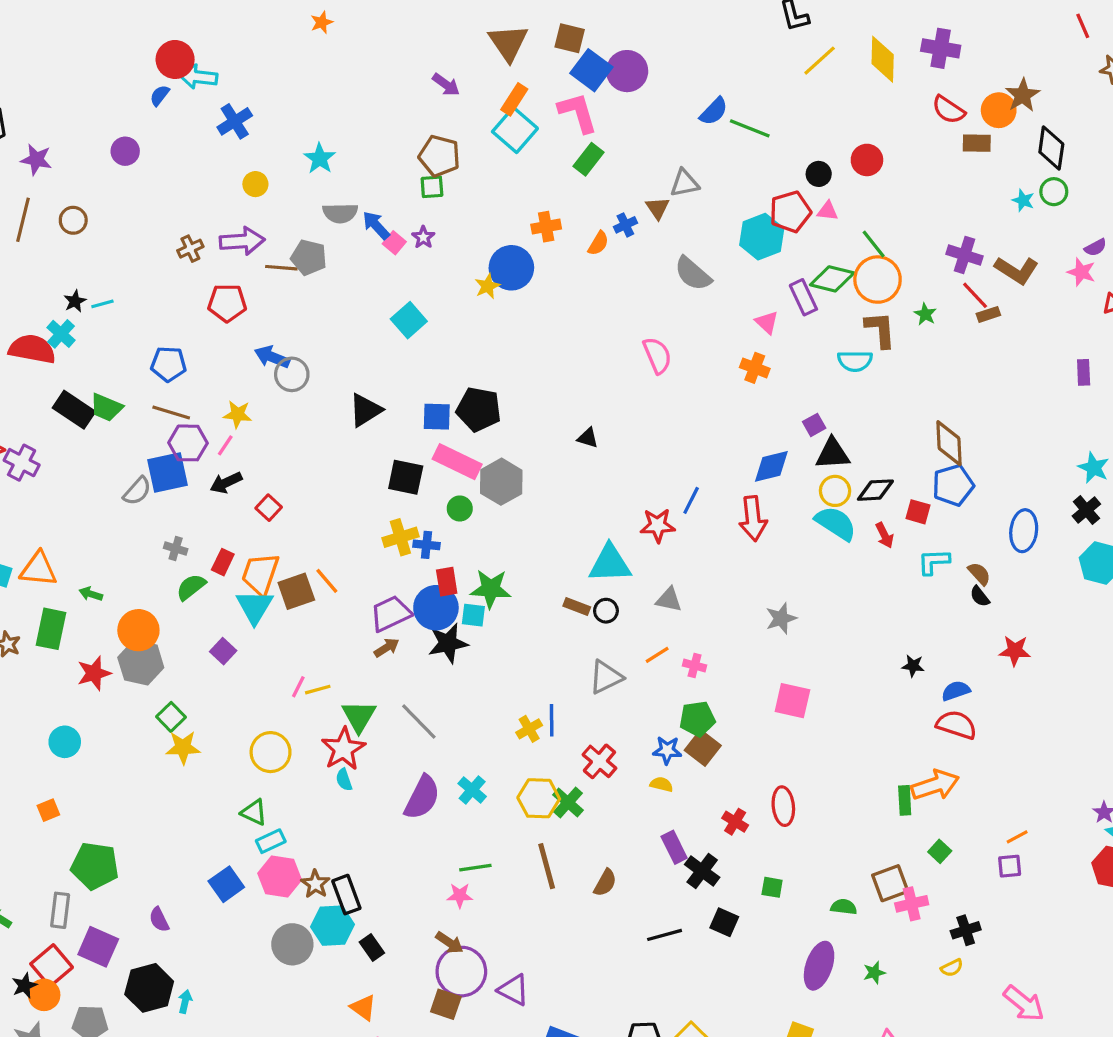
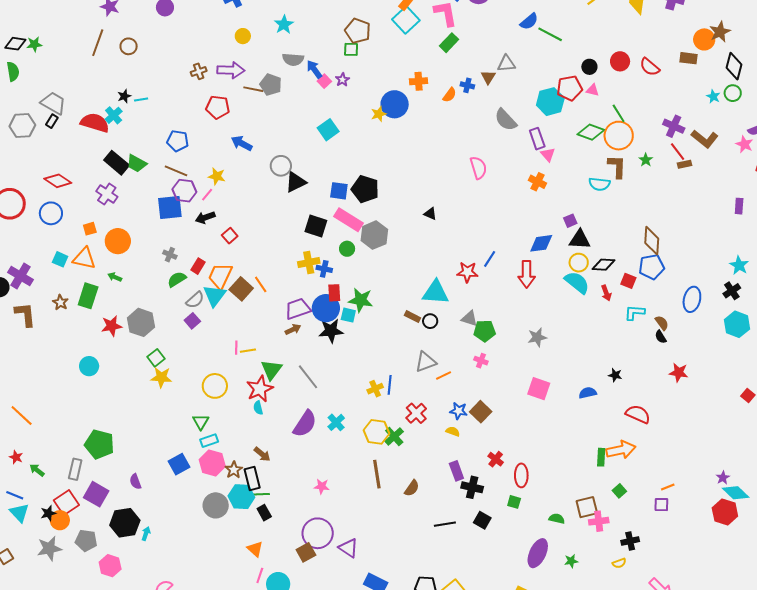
red semicircle: (948, 110) -> (650, 67), moved
blue cross: (625, 225) -> (467, 85), turned 32
purple rectangle: (803, 297) -> (537, 139), moved
gray circle: (292, 374) -> (281, 166), moved
purple cross: (22, 463) -> (107, 194), moved
gray semicircle: (137, 491) -> (195, 300), moved
brown square: (296, 591) -> (241, 289), turned -35
orange circle: (138, 630) -> (118, 241), moved
orange line: (657, 655) -> (444, 375), moved
pink line: (298, 687) -> (236, 348), turned -32
blue semicircle: (956, 691) -> (588, 393), moved
green pentagon: (697, 719) -> (485, 331), moved
red ellipse: (783, 806) -> (521, 475), moved
orange square: (48, 810) -> (90, 229), moved
green triangle: (254, 812) -> (201, 422), turned 30
green line: (475, 868) -> (260, 494), moved
black cross: (702, 871) -> (472, 487), turned -30
brown arrow: (449, 943) -> (262, 454), moved
brown square: (446, 1004) -> (306, 552), turned 36

